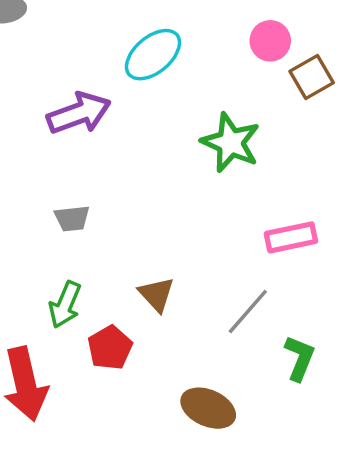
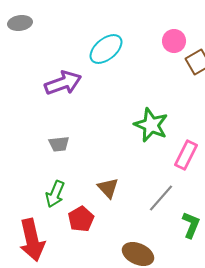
green star: (231, 143) -> (151, 125), moved
pink rectangle: (291, 237) -> (186, 155), turned -52

